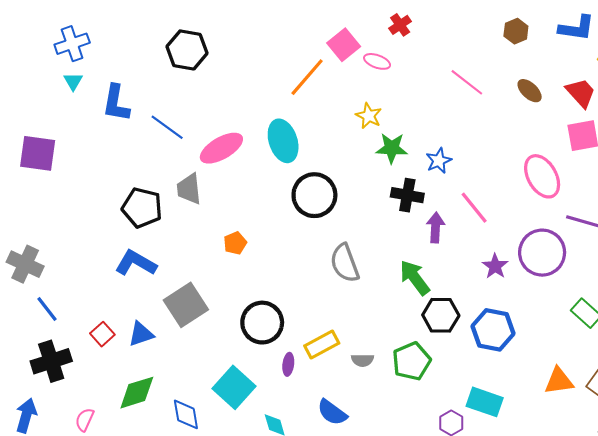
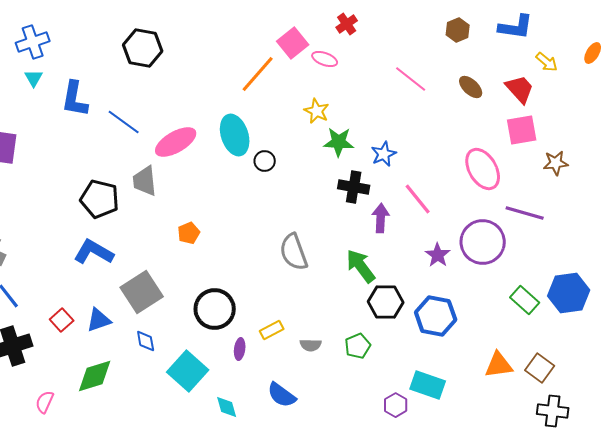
black circle: (314, 195) -> (265, 161), moved, size x0.5
yellow rectangle: (322, 344) -> (272, 330), size x0.7
green pentagon: (412, 361) -> (358, 346), size x0.7
blue diamond: (186, 414) -> (146, 341), moved, size x0.7

